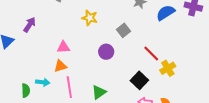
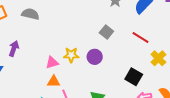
yellow star: (90, 18) -> (71, 55), moved
red line: (151, 53) -> (140, 38), moved
orange triangle: (60, 66) -> (54, 82), turned 32

